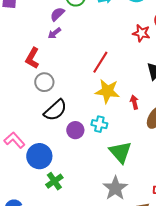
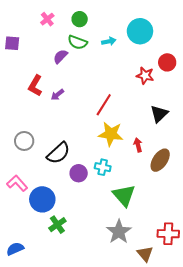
purple arrow: (54, 33) -> (57, 95), moved
red L-shape: (32, 58) -> (35, 86), moved
gray circle: (44, 82) -> (24, 141), moved

